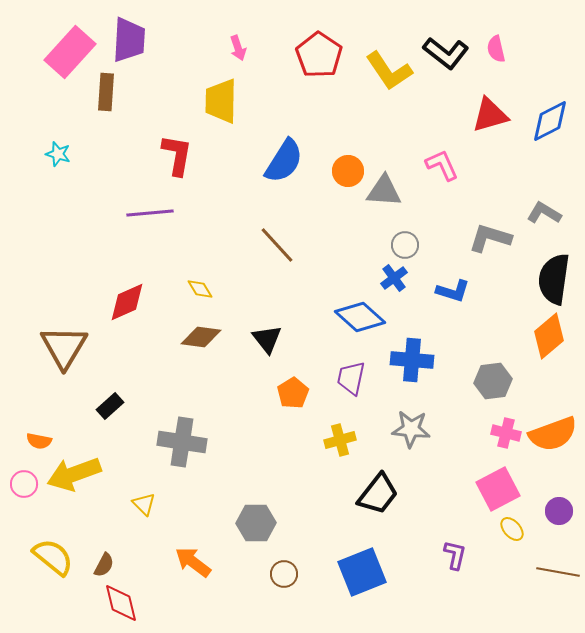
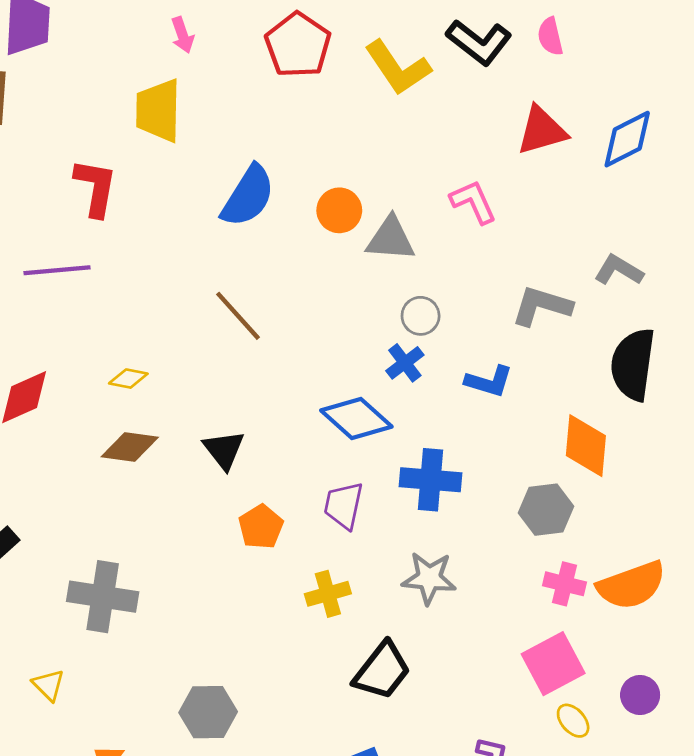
yellow diamond: (200, 289) -> (128, 379), turned -48
orange diamond: (549, 336) -> (586, 446), moved, turned -45

